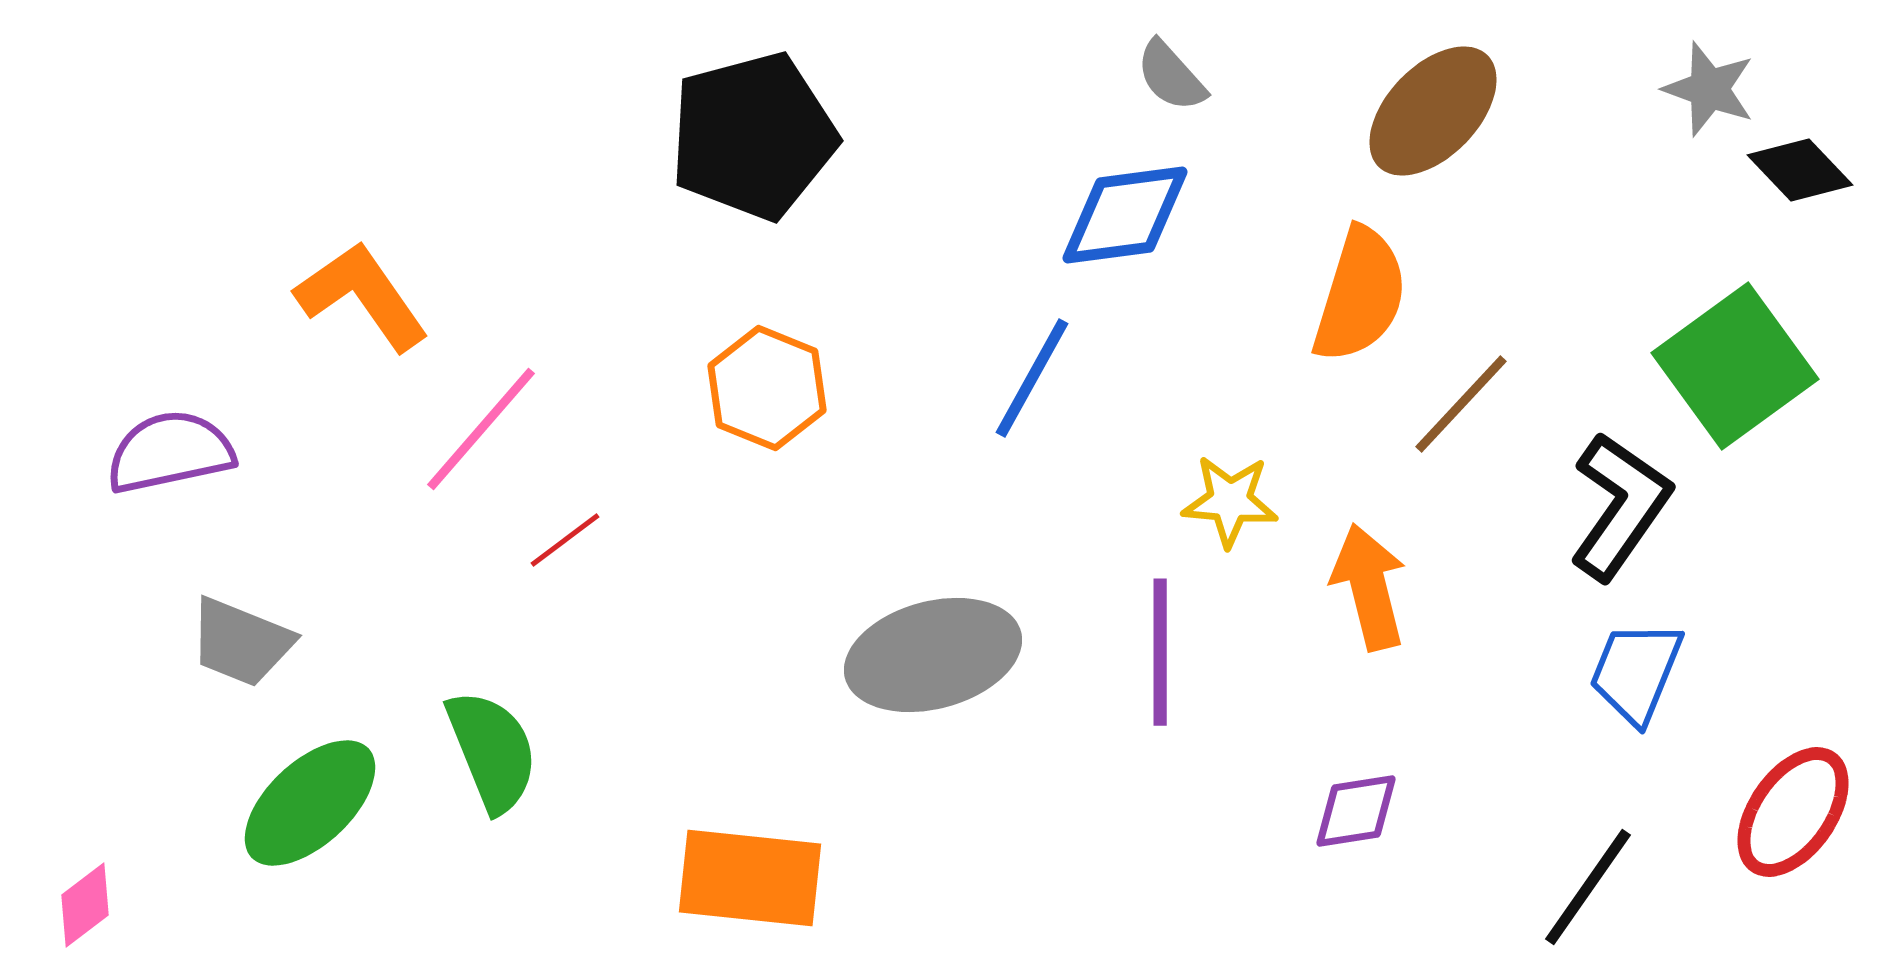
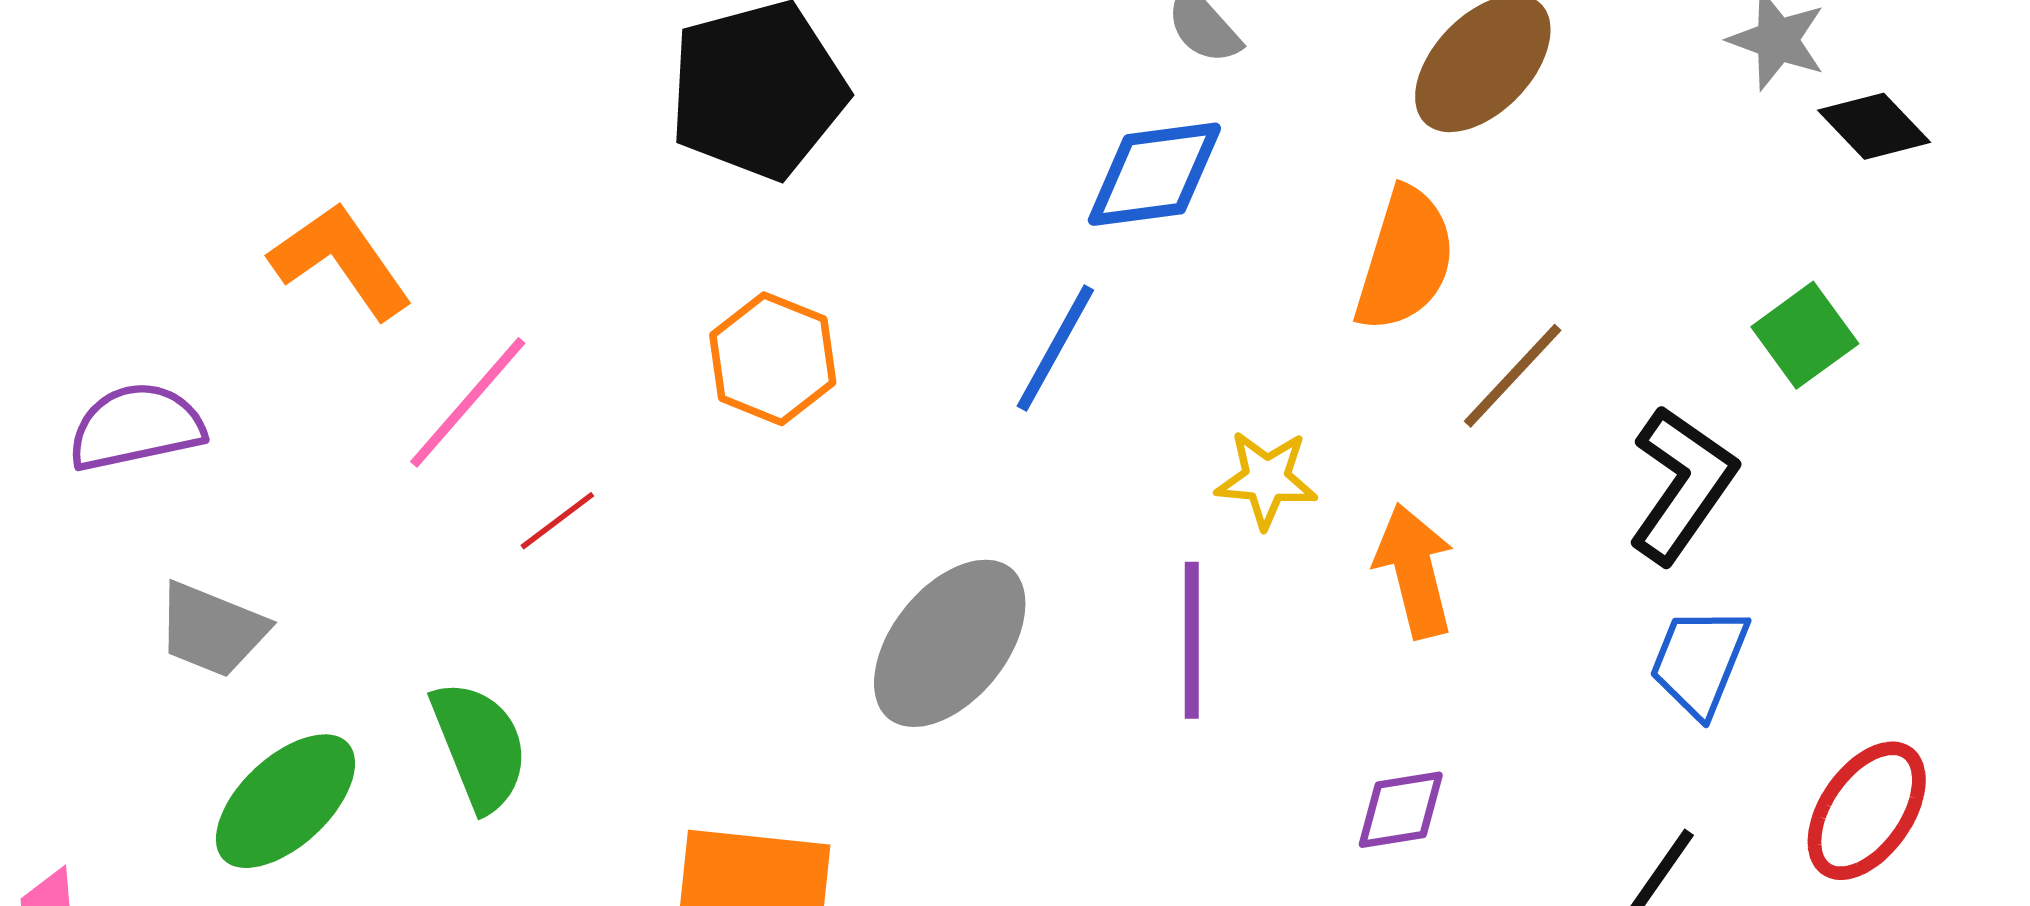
green square: (1735, 366) -> (1805, 335), size x0.6
gray ellipse: (933, 655) -> (950, 643), turned -36

